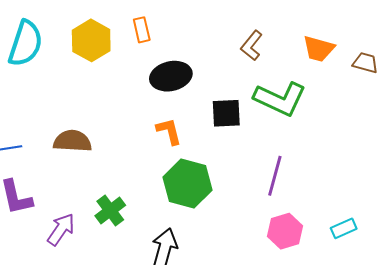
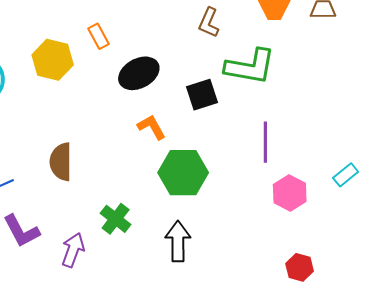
brown semicircle: (72, 141) -> (61, 162), turned -78

